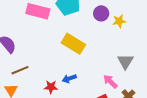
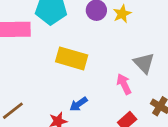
pink arrow: (110, 82) -> (124, 84), moved, turned 35

